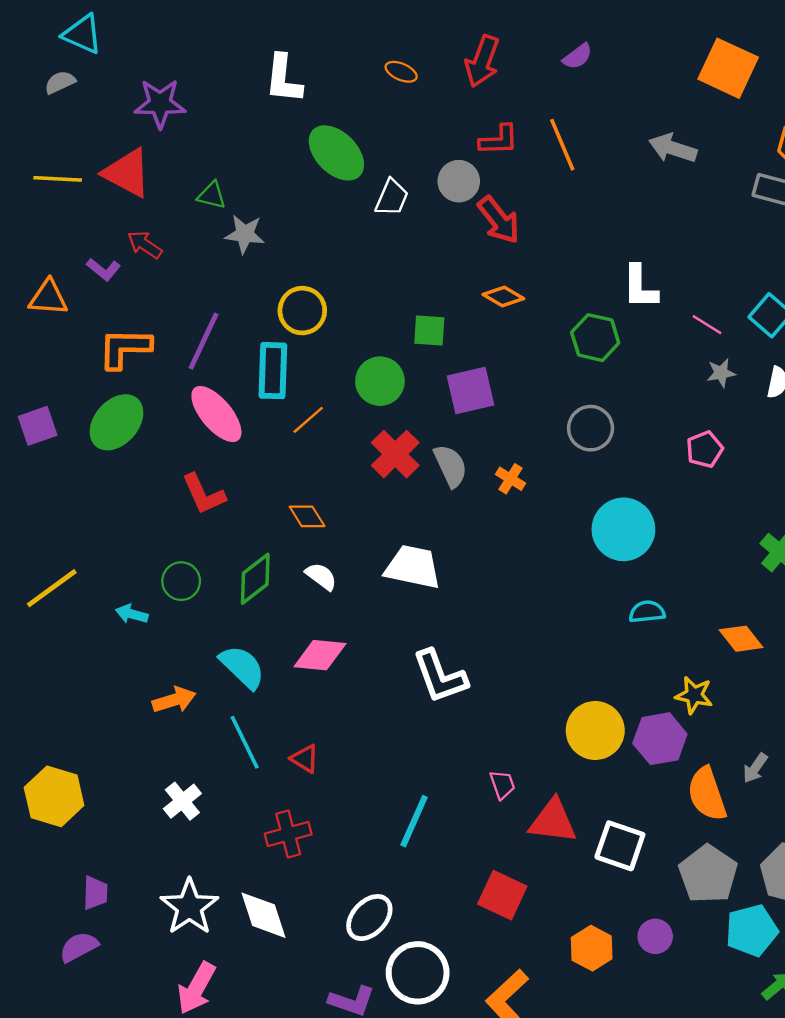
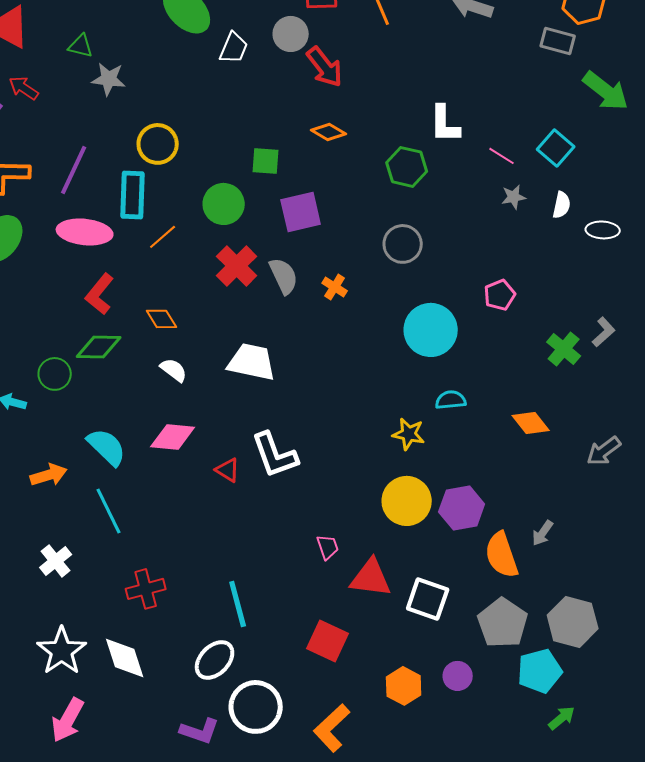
pink ellipse: (216, 414) -> (85, 232), turned -44
pink pentagon: (705, 449) -> (500, 295), moved
red L-shape: (204, 494) -> (100, 294), moved, turned 63
green diamond: (255, 579) -> (99, 347), moved, turned 39
yellow star: (694, 695) -> (409, 434), moved
red triangle: (305, 759) -> (228, 470), moved
cyan line: (414, 821) -> (238, 604), moved, turned -39

